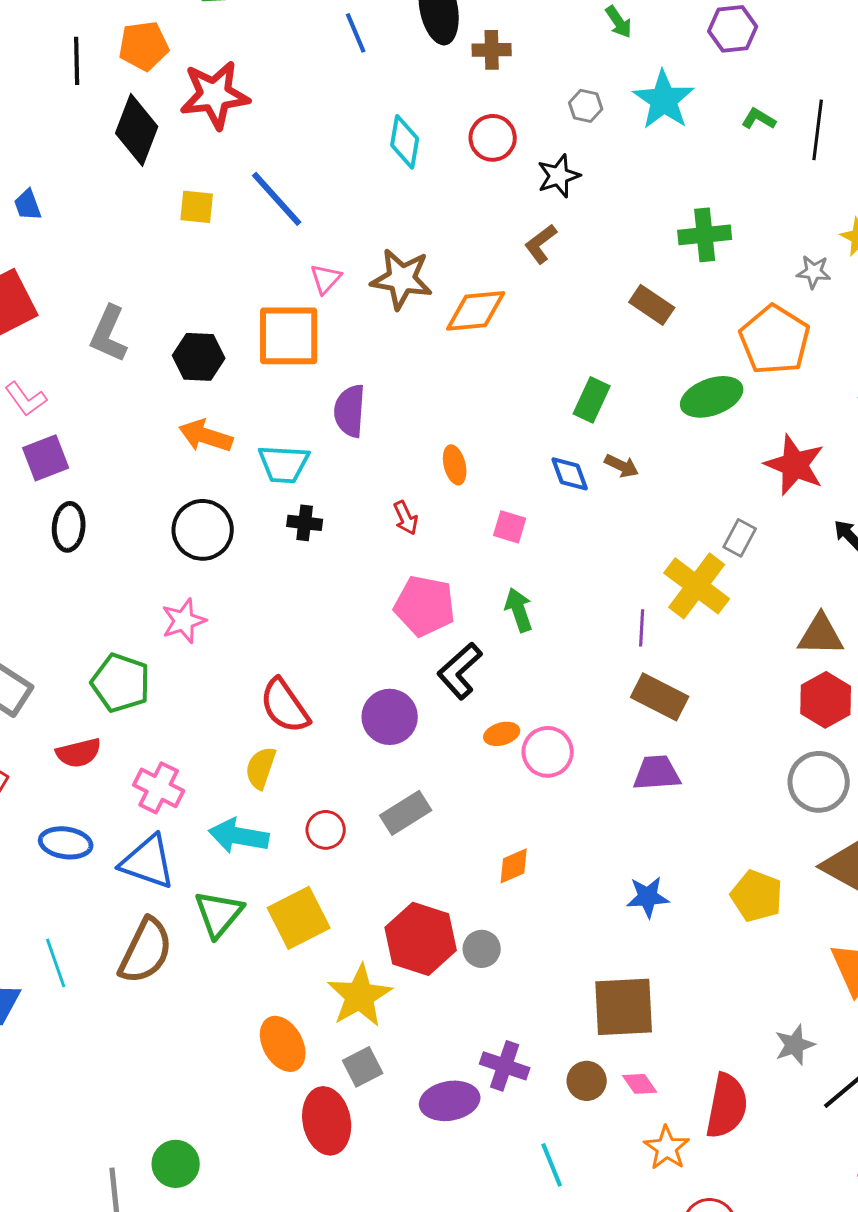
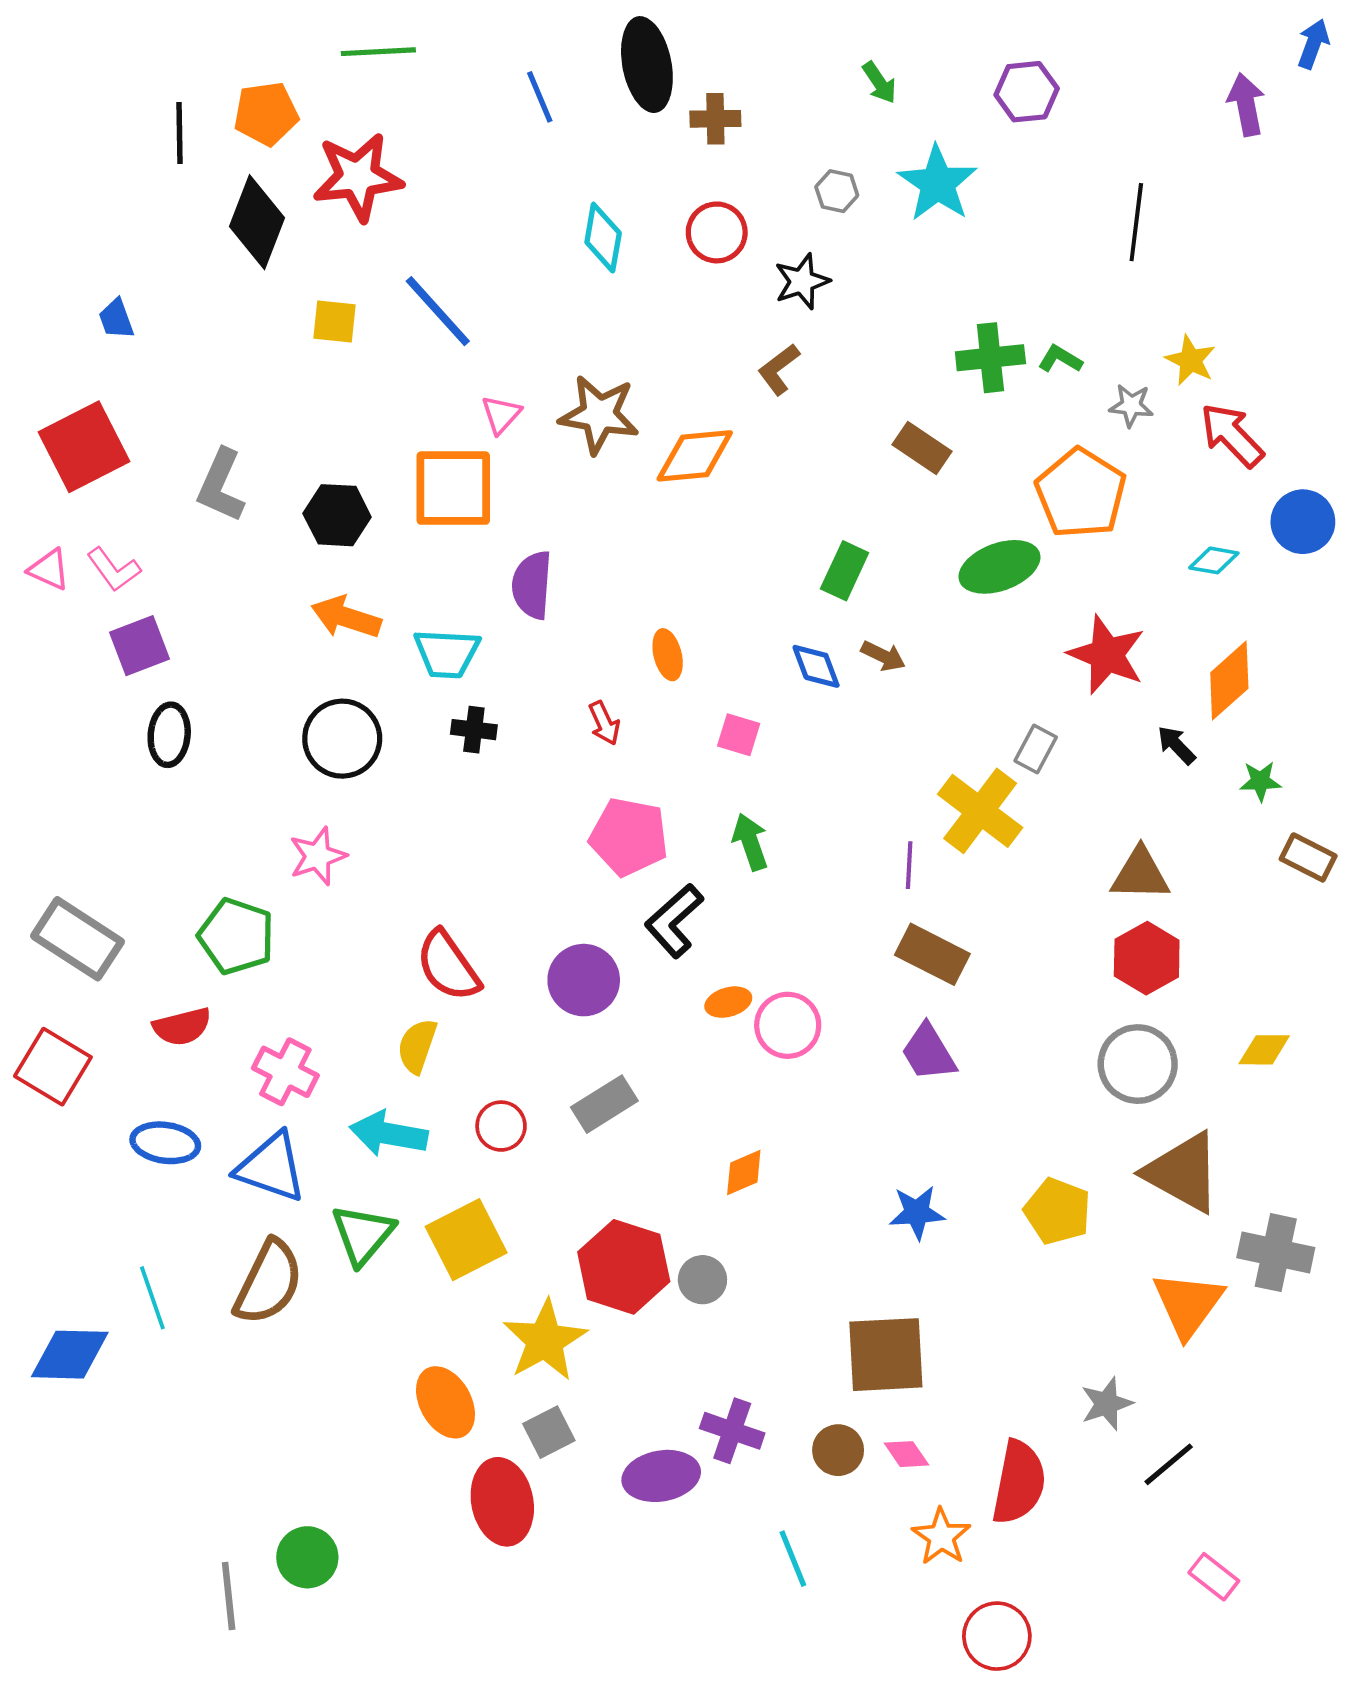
green L-shape: (759, 119) -> (1060, 359), moved
purple trapezoid: (657, 773) -> (928, 1052), turned -117

